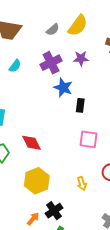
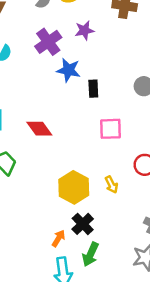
red diamond: (32, 143) -> (39, 129), moved
yellow hexagon: (37, 181) -> (74, 187), moved

